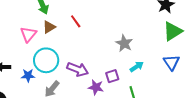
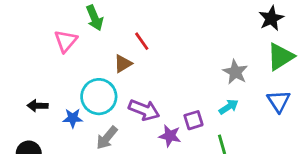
brown triangle: (49, 27) -> (123, 64), moved
pink triangle: (28, 34) -> (66, 41), moved
gray star: (124, 43) -> (235, 72), moved

